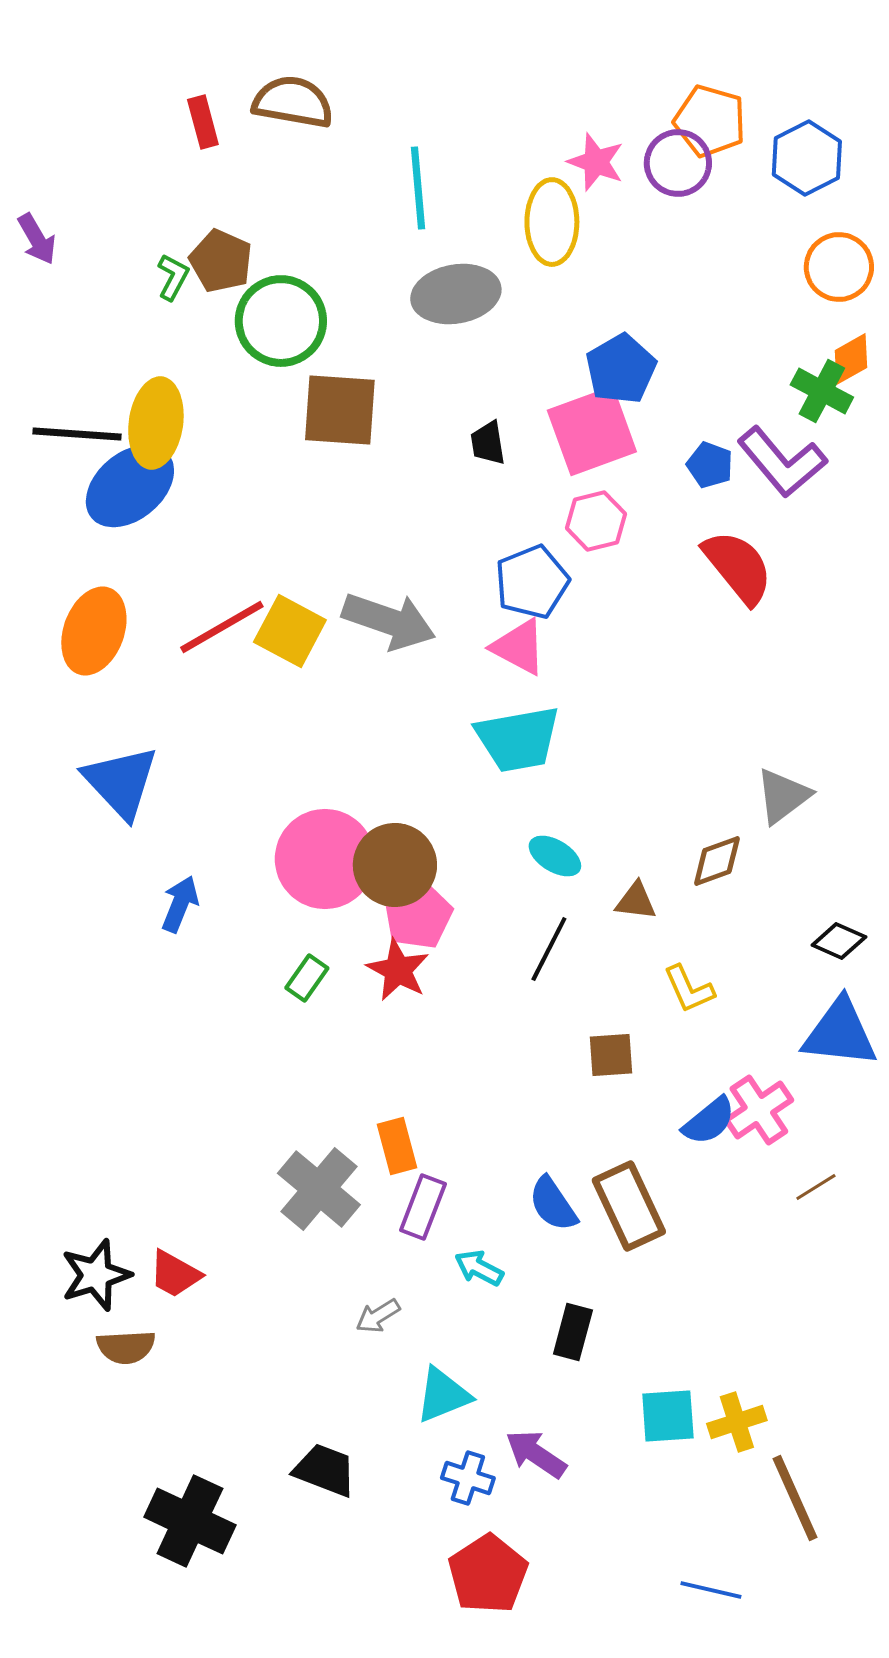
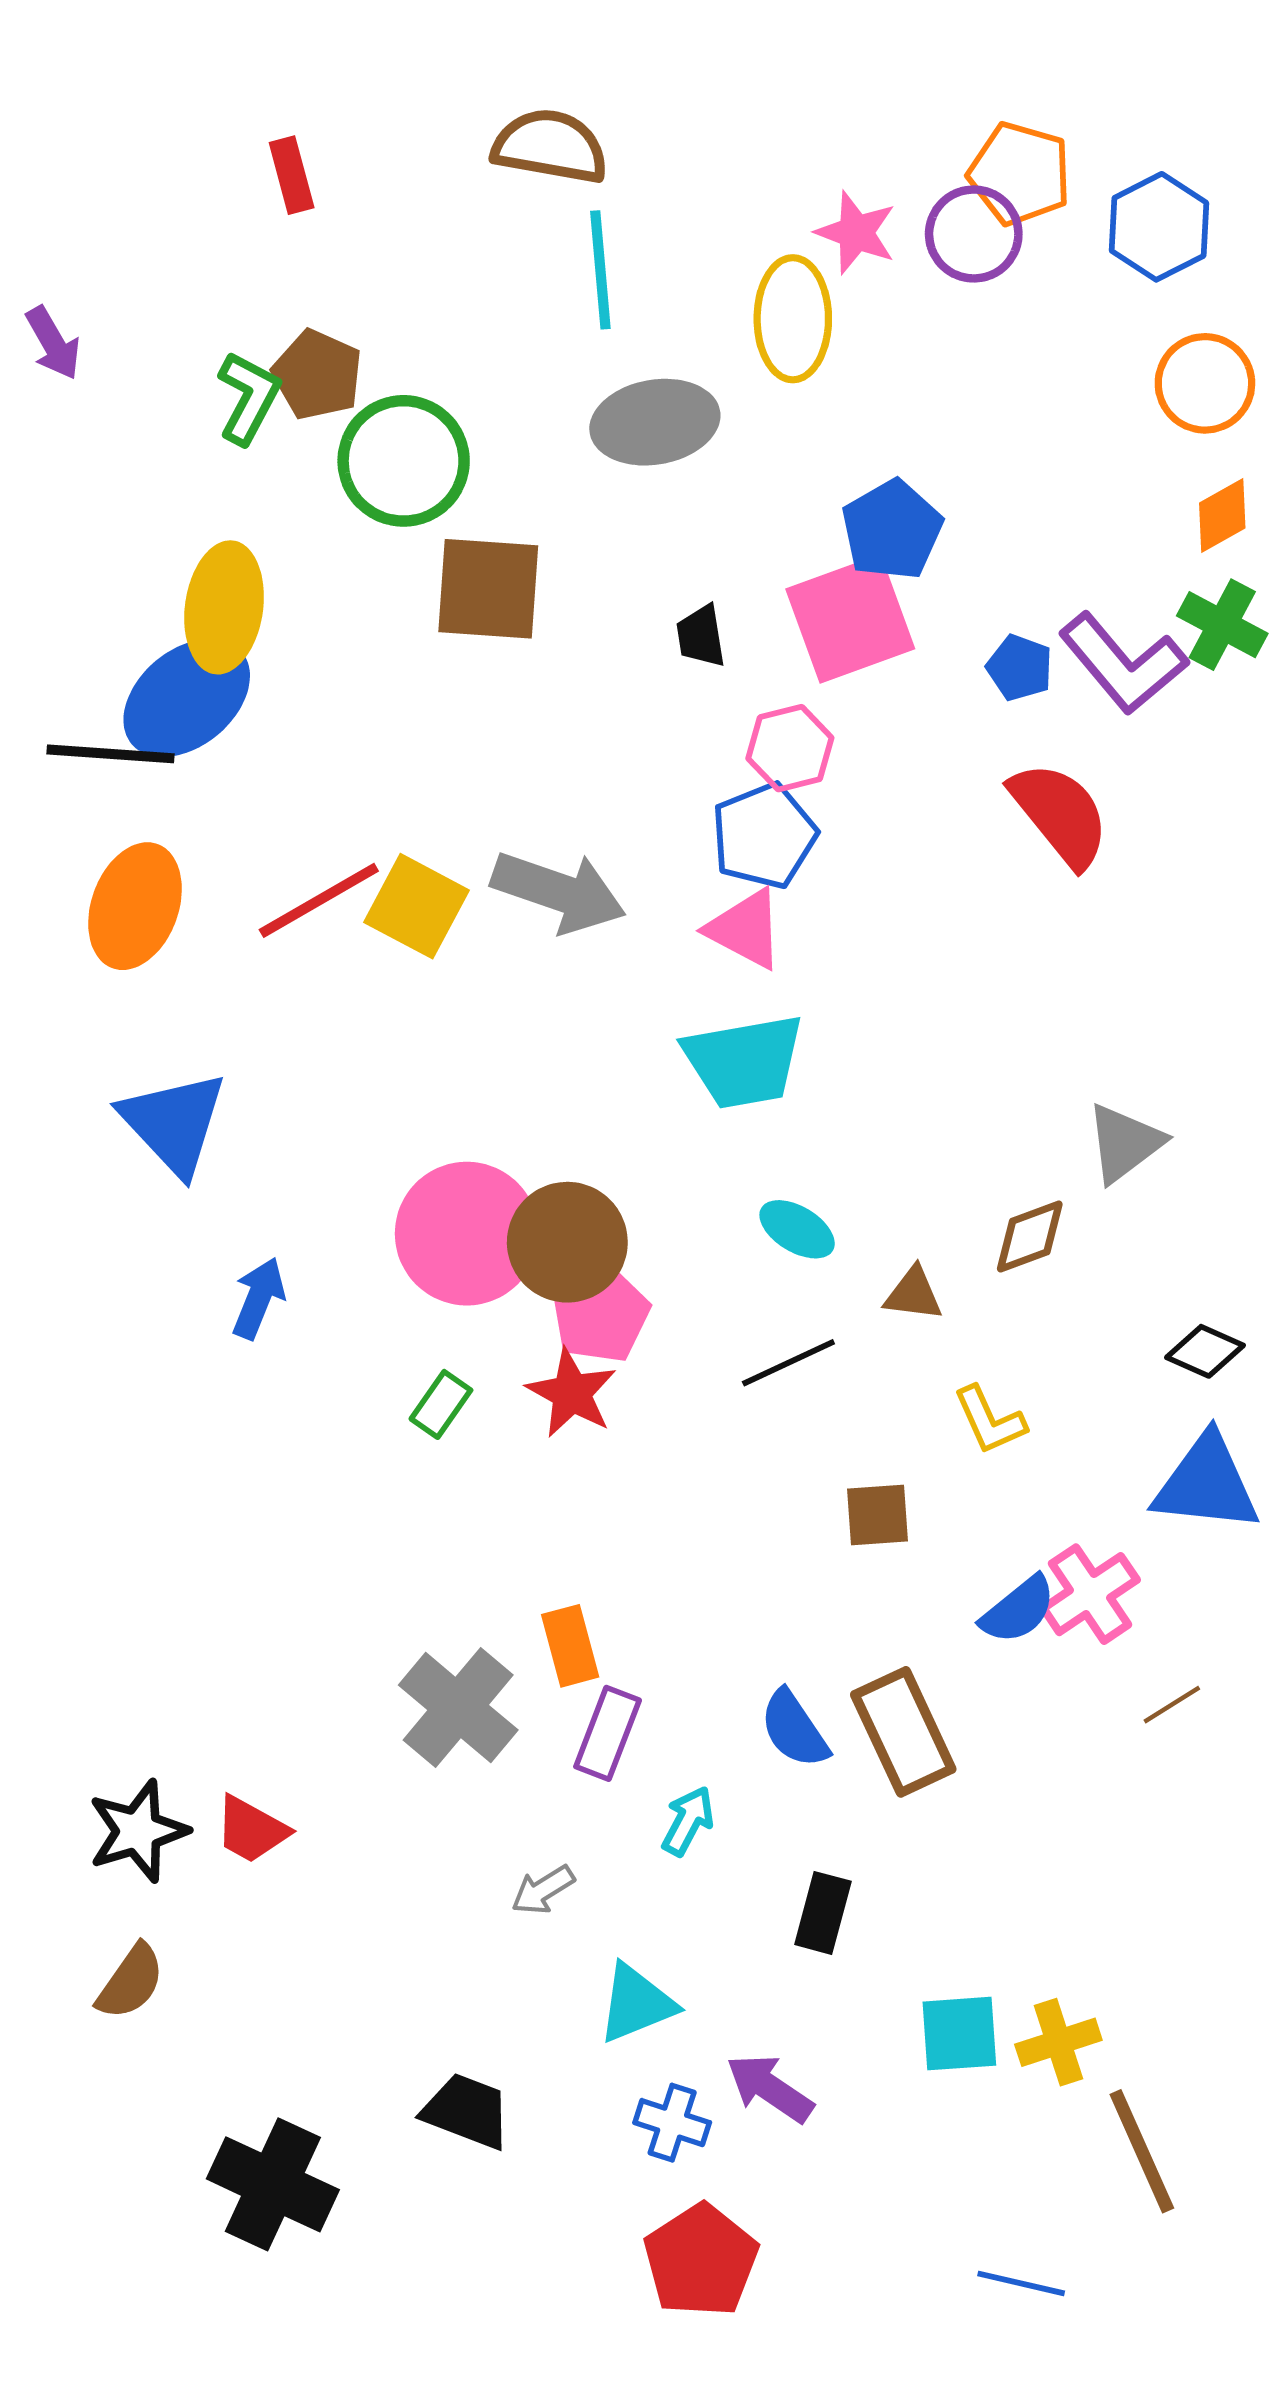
brown semicircle: (293, 102) -> (550, 146), moved
green L-shape: (173, 277) -> (248, 398), size x1.4
green cross: (822, 391) -> (1222, 625), moved
black line: (77, 434) -> (111, 754), moved
pink hexagon: (596, 521) -> (790, 748), moved
black line: (549, 949) -> (788, 1363), turned 38
cyan arrow: (479, 1268) -> (688, 1821), turned 90
brown semicircle: (126, 1347) -> (131, 1982), moved, turned -52

